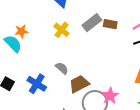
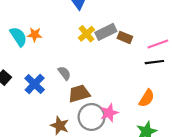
yellow cross: (62, 30) -> (86, 34), moved
orange star: (21, 31) -> (35, 35), moved

